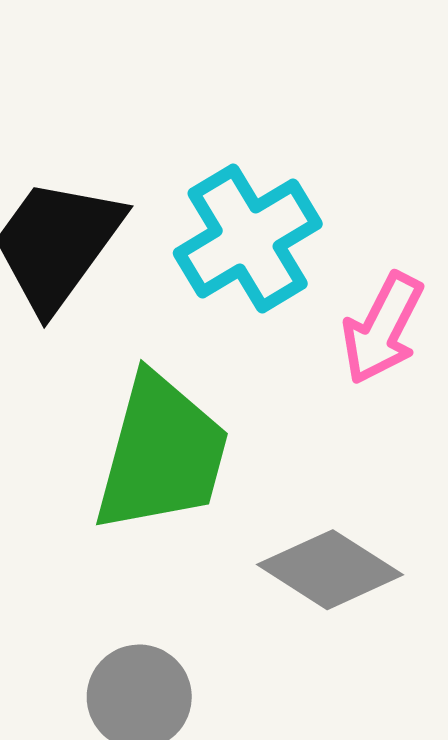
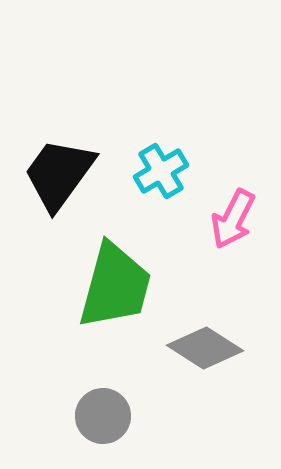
cyan cross: (248, 238) -> (161, 171), size x0.7

